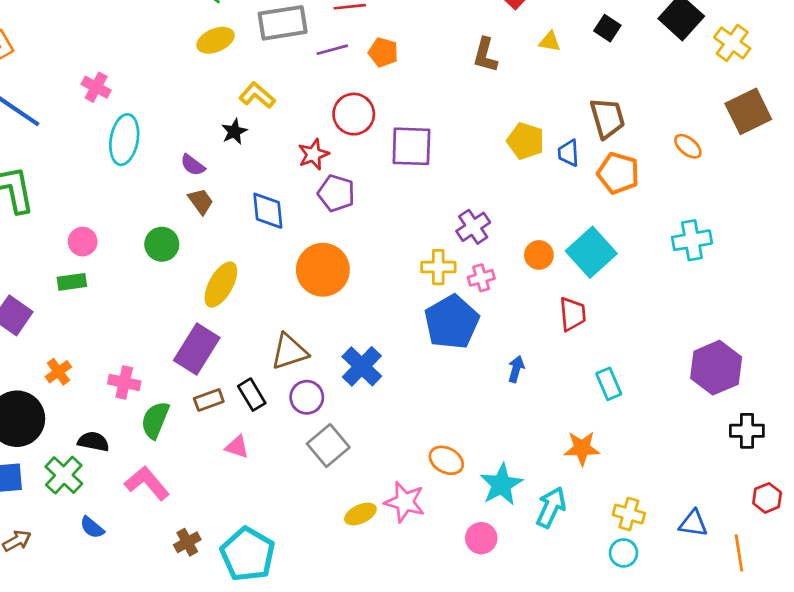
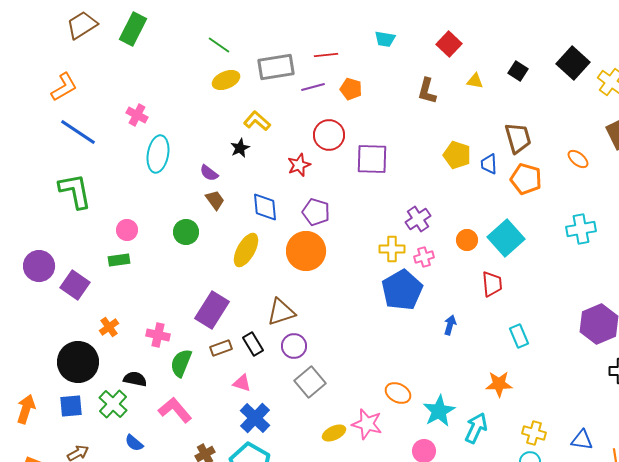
purple pentagon: (336, 193) -> (316, 212), moved
yellow ellipse: (221, 285) -> (246, 250), moved
blue cross: (362, 366) -> (255, 418), moved

